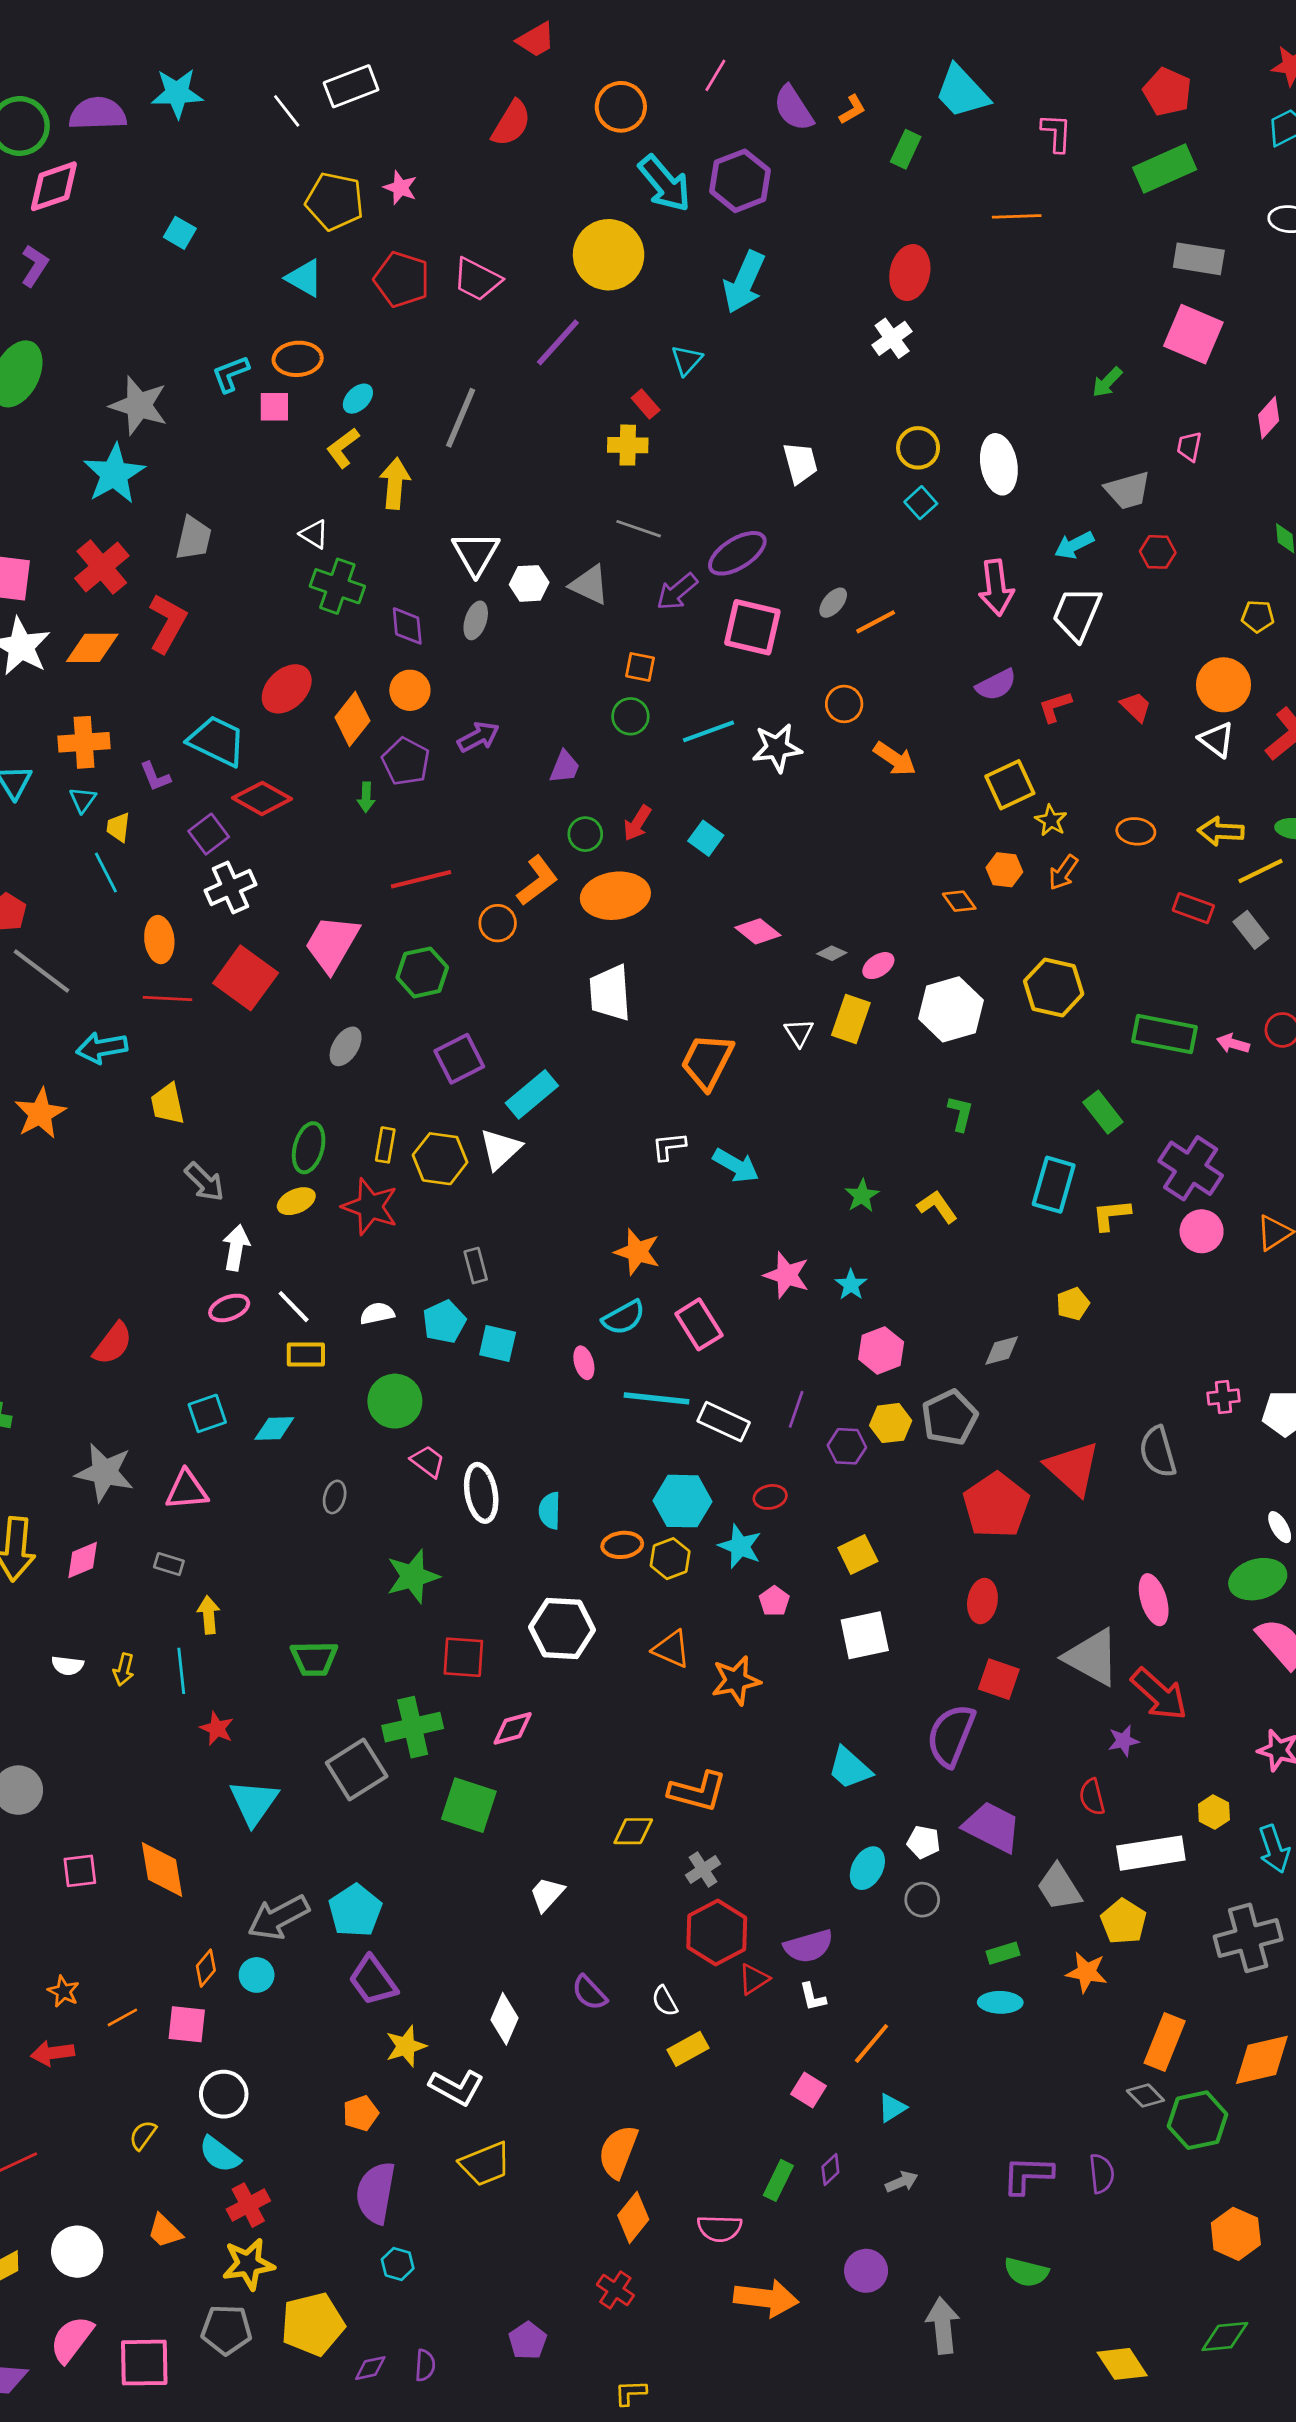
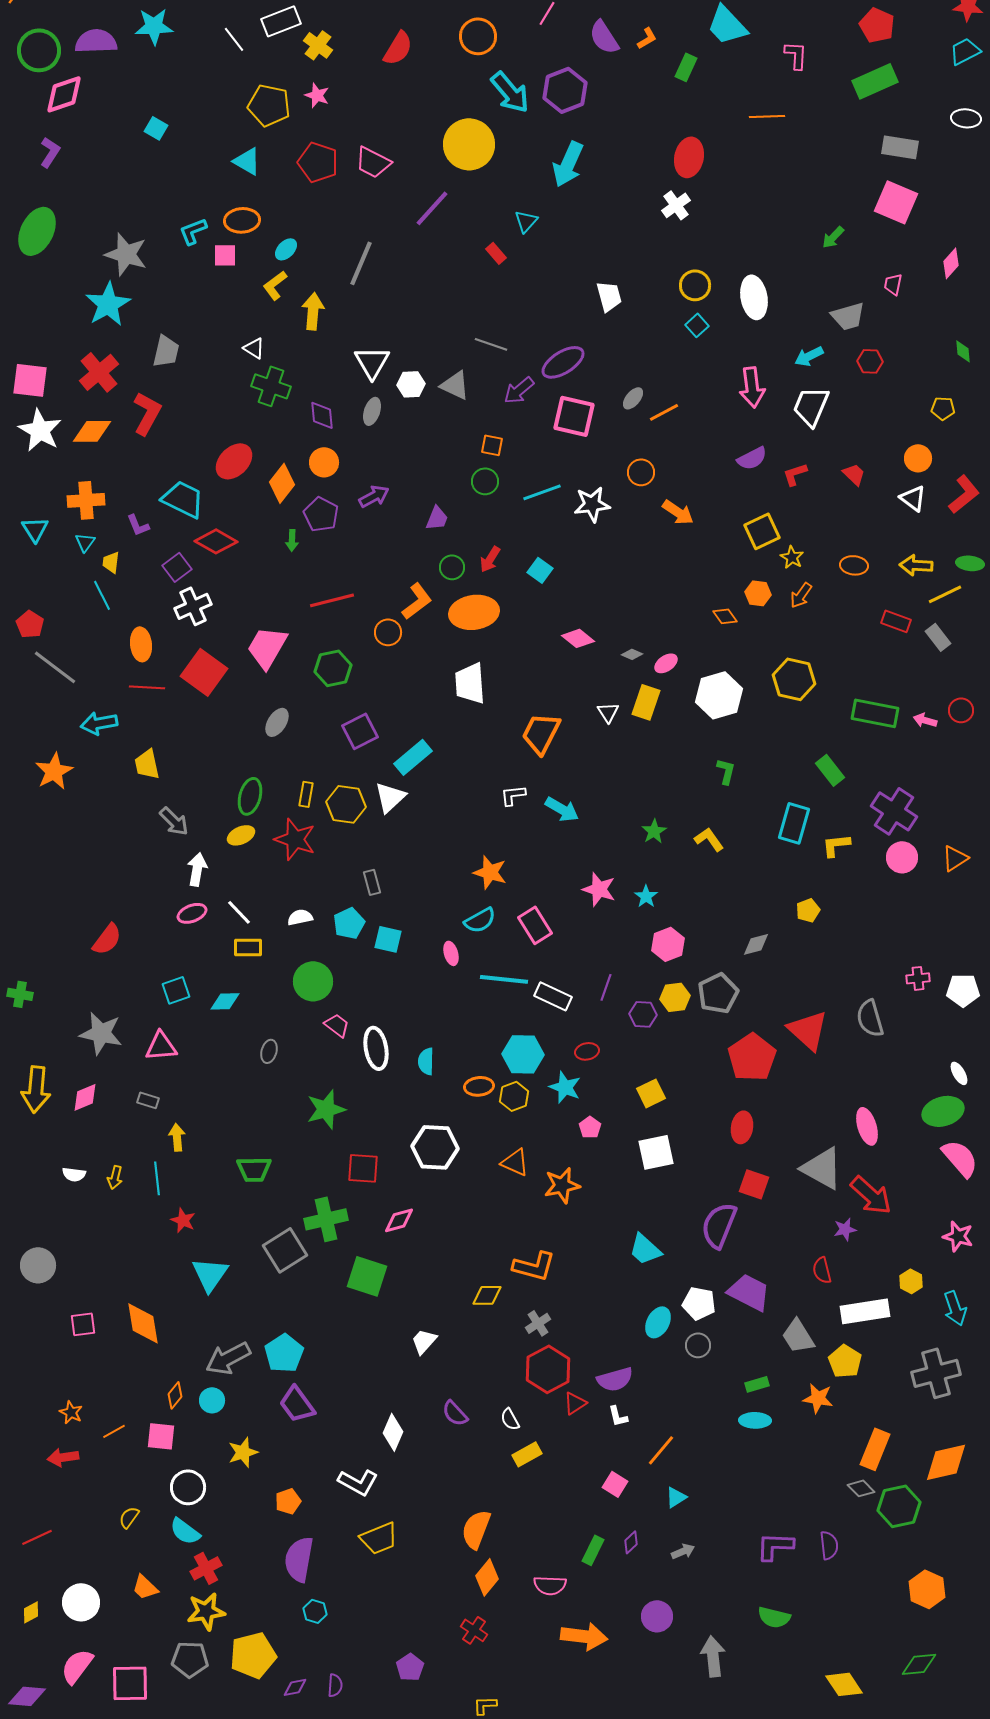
yellow cross: (628, 445) -> (318, 45), moved, turned 36
orange circle: (1223, 685) -> (918, 458), size x0.7
white pentagon: (924, 1842) -> (699, 1303), size x1.4
yellow star: (406, 2046) -> (243, 1452), moved

